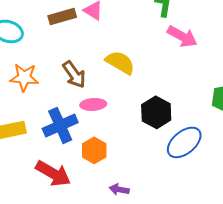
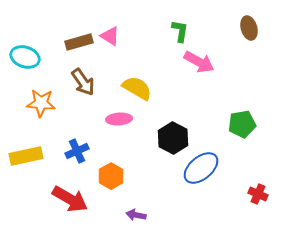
brown arrow: (74, 74) -> (83, 82), moved
pink ellipse: (93, 104) -> (119, 119), moved
blue cross: (60, 125) -> (77, 151), size x0.7

